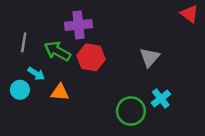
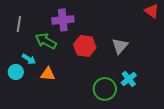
gray line: (24, 42) -> (19, 24), moved
red hexagon: (91, 57) -> (85, 46), moved

